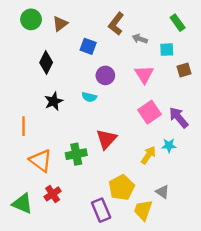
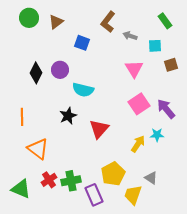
black diamond: (46, 62) -> (36, 73), moved
purple circle: (105, 75) -> (60, 70), moved
cyan semicircle: (89, 97) -> (83, 90), size x1.5
black star: (54, 101) -> (68, 116), moved
green cross: (76, 154) -> (71, 181), moved

